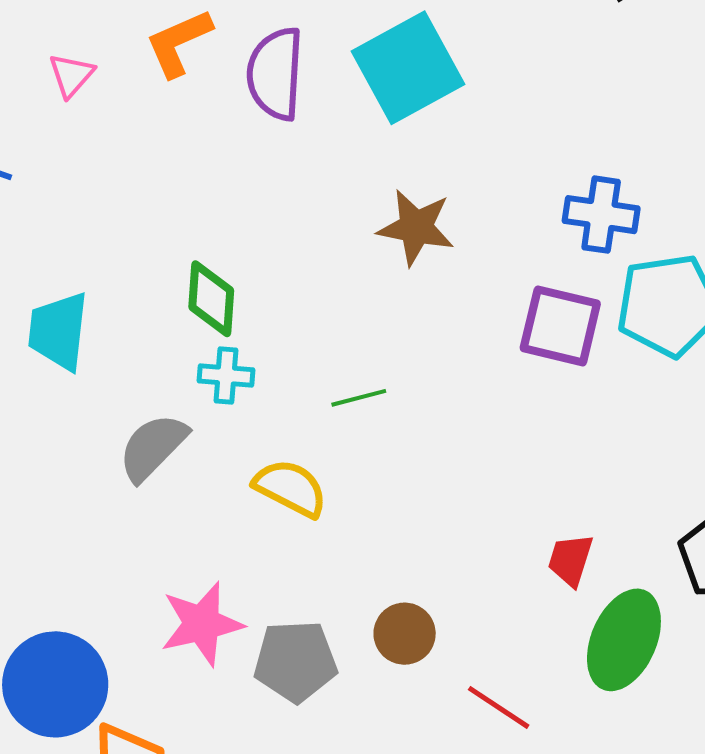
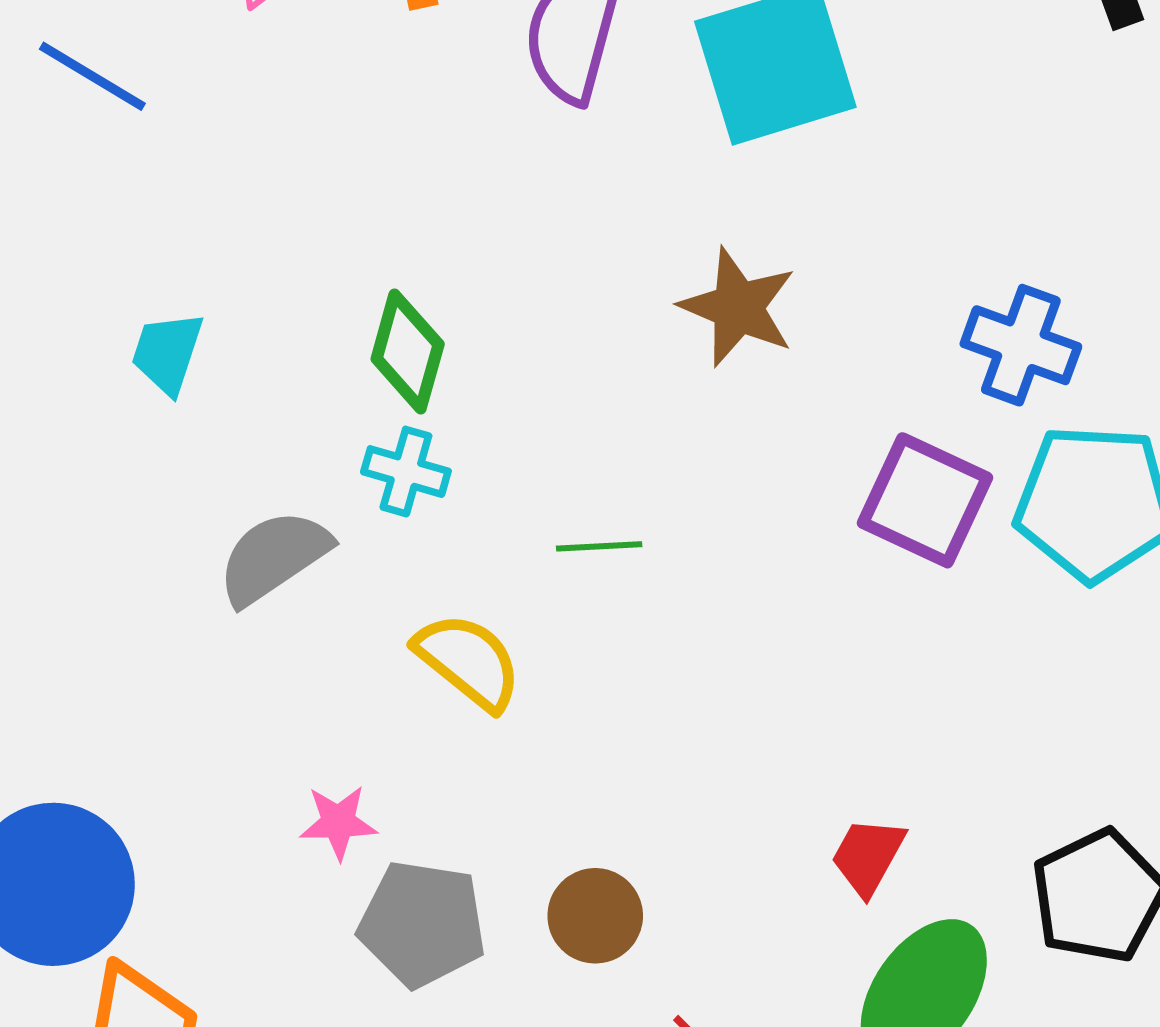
cyan trapezoid: (58, 331) -> (167, 353), size x0.7
pink star: (202, 624) -> (338, 822), moved, size x0.6

